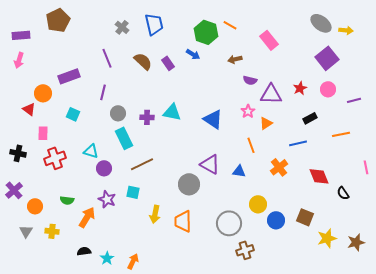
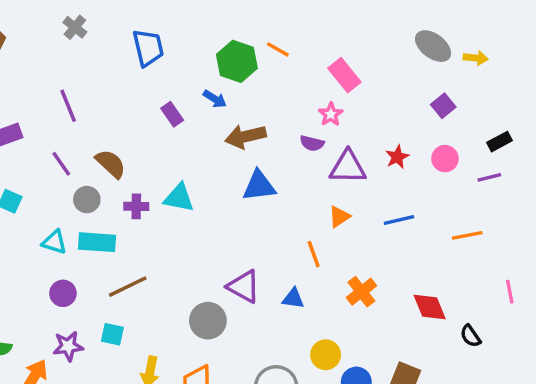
gray cross: (122, 27) -> (75, 27), moved
purple square: (327, 58) -> (443, 106), size x0.6
brown arrow: (235, 59) -> (245, 136), moved, size x1.6
brown semicircle: (143, 61) -> (111, 164), moved
purple line: (103, 92) -> (61, 164), turned -49
pink star: (248, 111) -> (331, 114), moved
black rectangle: (310, 118) -> (500, 142), moved
blue triangle: (213, 119) -> (259, 186), moved, turned -40
cyan rectangle: (124, 138) -> (97, 242), turned -60
blue line: (298, 143) -> (399, 220), moved
cyan triangle: (91, 151) -> (54, 242), moved
purple star: (107, 199) -> (68, 346), turned -30

